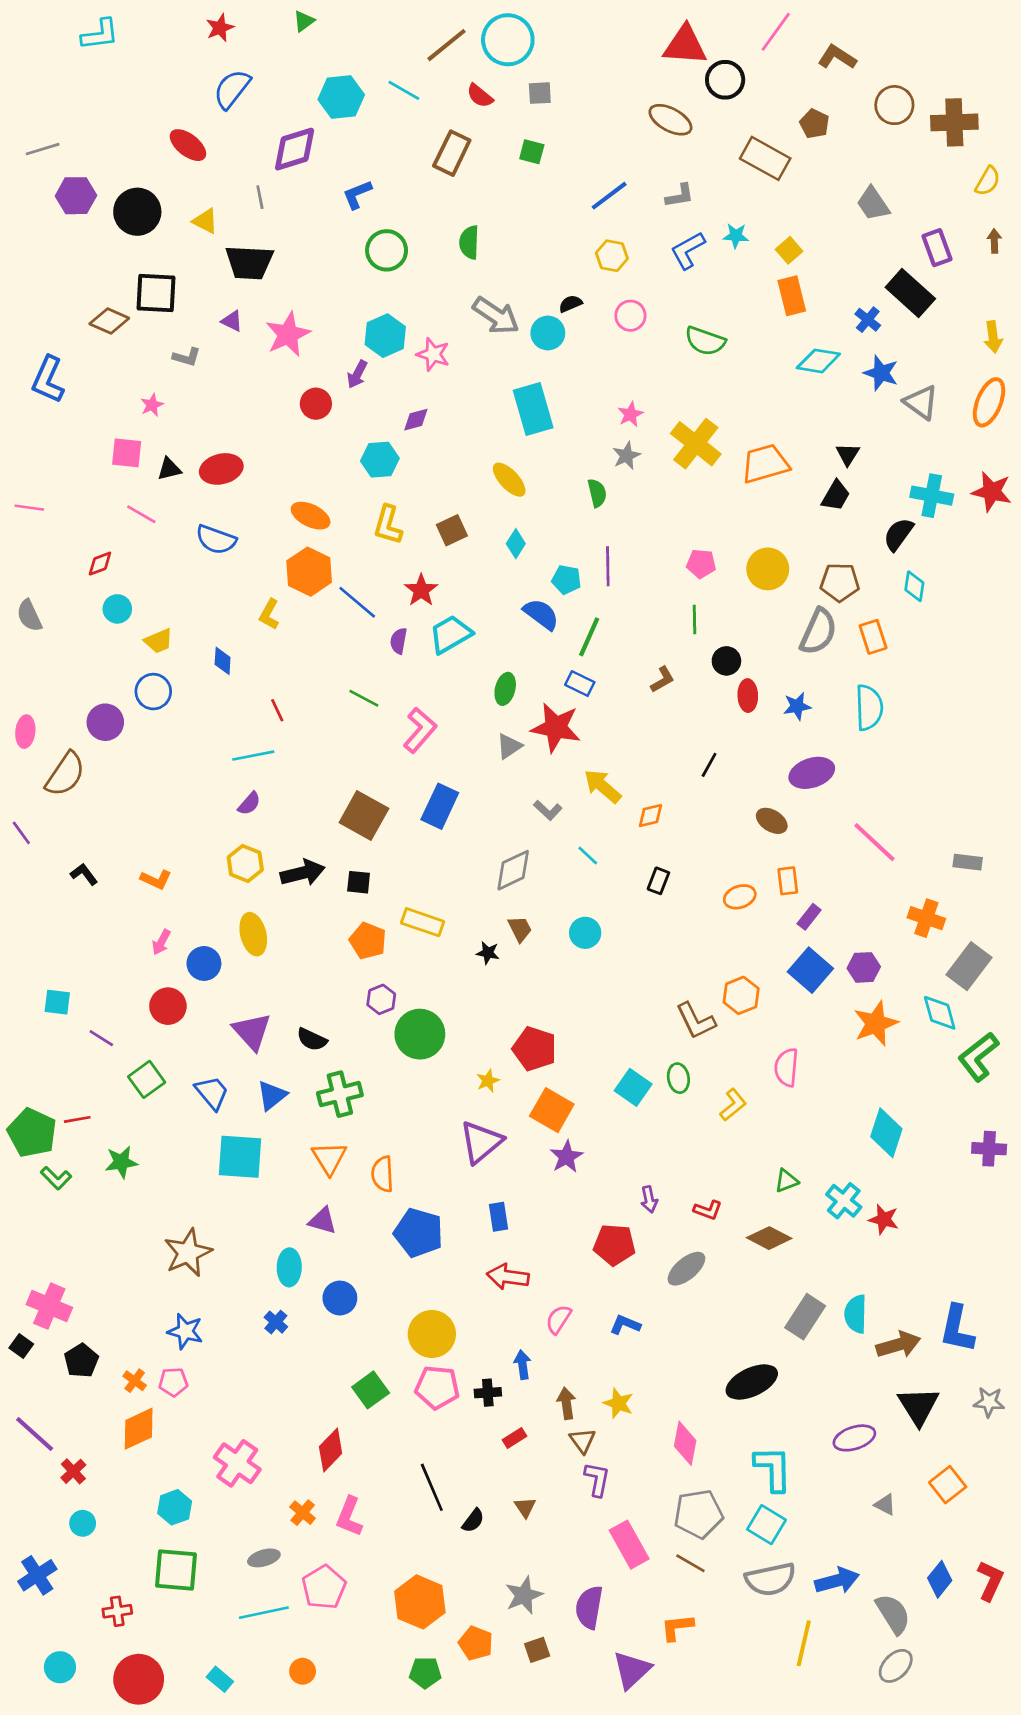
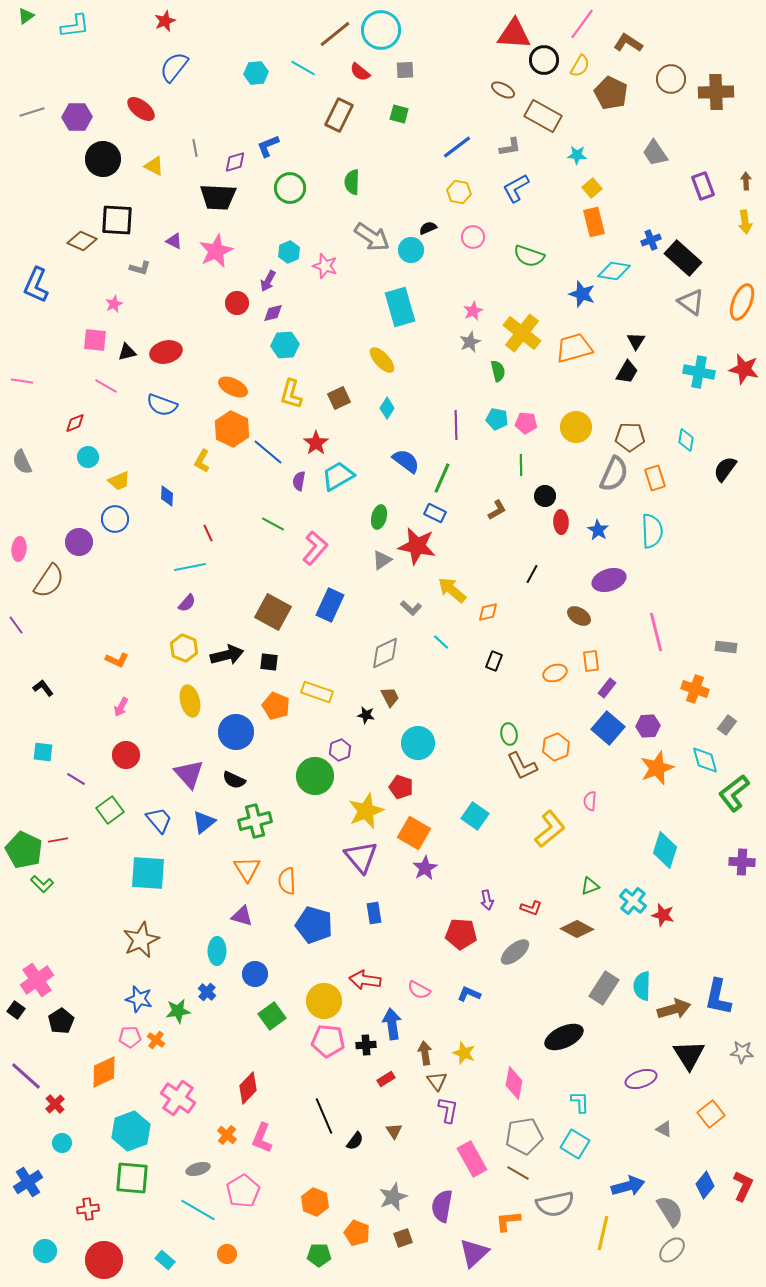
green triangle: (304, 21) -> (26, 16), moved
cyan hexagon: (341, 97) -> (256, 73), size x0.7
brown ellipse: (670, 120) -> (503, 90), size x0.7
brown pentagon: (814, 124) -> (611, 93), size x1.5
purple diamond: (295, 149) -> (235, 162), moved, size x0.6
brown rectangle: (765, 158) -> (543, 116), moved
yellow semicircle: (988, 181) -> (580, 66), moved
purple hexagon: (76, 196) -> (77, 117), moved
cyan star: (736, 236) -> (577, 155), moved
black trapezoid: (249, 262) -> (218, 197), moved
black rectangle: (910, 293) -> (683, 258), moved
blue cross: (868, 320) -> (651, 240), turned 30
cyan hexagon: (385, 336) -> (289, 252), size x0.7
yellow arrow: (993, 337) -> (745, 222), moved
blue star: (881, 373) -> (582, 294), moved
purple diamond: (416, 420) -> (273, 313), moved
green semicircle: (597, 493) -> (498, 371), moved
black semicircle: (898, 534) -> (725, 469), moved
cyan pentagon: (566, 580) -> (497, 419), moved
blue star: (797, 706) -> (598, 530), turned -30
pink line: (874, 842) -> (656, 632), turned 33
black L-shape: (84, 874) -> (43, 688), moved
cyan circle: (585, 933) -> (418, 743), moved, size x1.4
blue circle: (204, 963) -> (236, 732), moved, size x1.4
gray rectangle: (969, 966) -> (727, 725), size x0.6
purple hexagon: (381, 999) -> (340, 750), moved
red pentagon: (534, 1049) -> (401, 787), size x0.7
pink semicircle: (786, 1067) -> (590, 801), size x0.7
green ellipse: (678, 1078) -> (509, 734), moved
yellow star: (488, 1081) -> (366, 811), size x2.0
yellow L-shape: (733, 1105) -> (550, 829), size x1.5
purple triangle: (481, 1142) -> (361, 857), turned -30
cyan square: (240, 1157) -> (148, 873), moved
green star: (121, 1162) -> (178, 1011), moved
red arrow: (508, 1277) -> (365, 980), moved
pink cross: (49, 1306) -> (37, 980), turned 32
pink semicircle: (558, 1319) -> (419, 990), turned -95
blue arrow: (522, 1365) -> (392, 1024), size x1.4
orange cross: (135, 1381) -> (156, 1040), moved
green square: (371, 1390) -> (272, 1016), moved
cyan L-shape: (773, 1469) -> (580, 1102), size x0.6
cyan hexagon: (175, 1507) -> (131, 1131), size x1.5
gray semicircle: (770, 1579) -> (555, 1204), moved
orange hexagon: (420, 1602) -> (315, 1202), size x0.7
cyan line: (264, 1613) -> (198, 1210), turned 42

